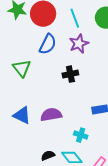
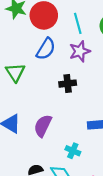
purple semicircle: (51, 115) -> (43, 126), turned -60

